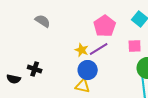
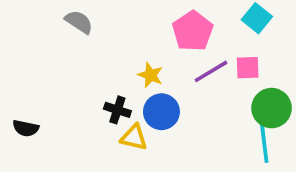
purple line: (99, 49) -> (211, 71), moved
black cross: (35, 69) -> (117, 110), moved
yellow triangle: (83, 86) -> (134, 137), moved

